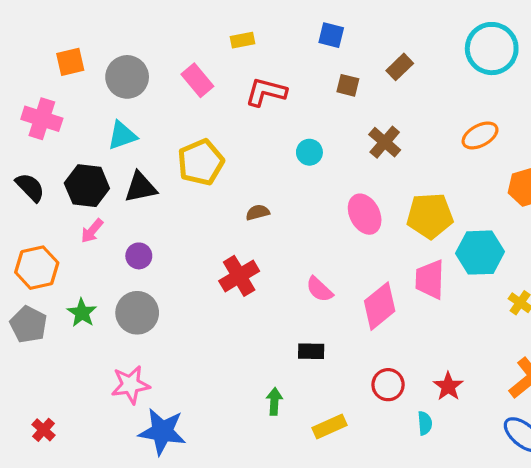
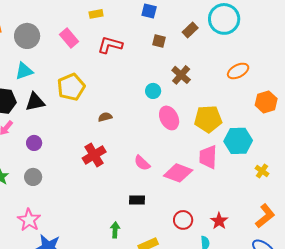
cyan circle: (492, 49) -> (224, 19), moved
cyan circle: (309, 152) -> (153, 91), moved
pink diamond: (380, 306) -> (178, 173), turned 60
gray circle: (137, 313) -> (33, 177), size x0.7
pink star: (130, 385) -> (29, 220), turned -30

